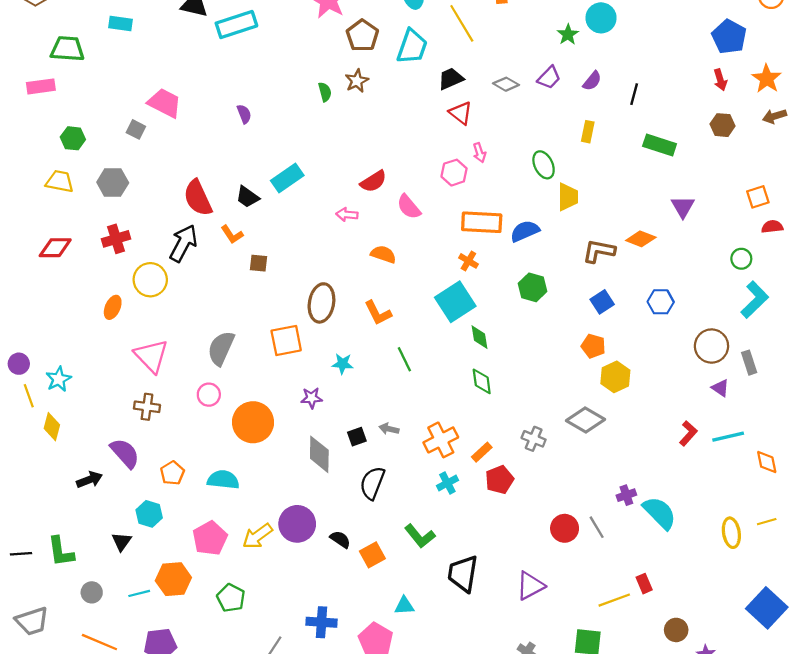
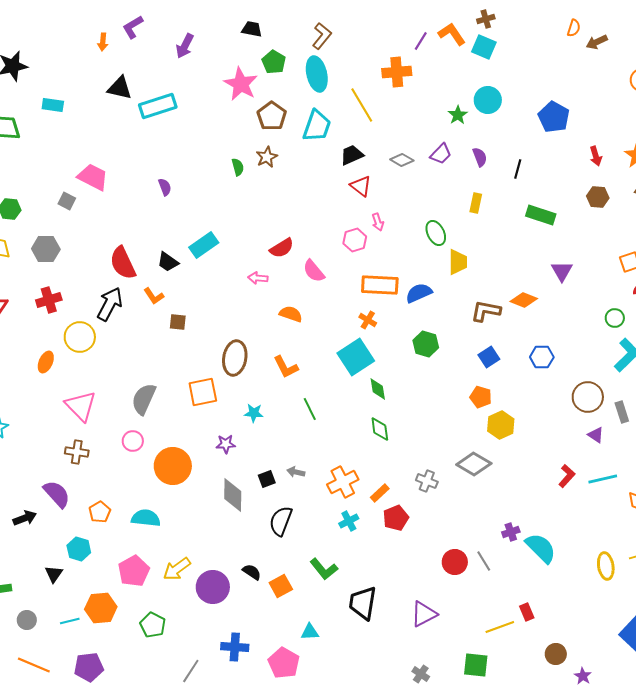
blue pentagon: (729, 37) -> (554, 117), moved
purple semicircle: (592, 81) -> (480, 157), turned -60
purple circle: (297, 524) -> (213, 587), moved

